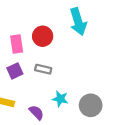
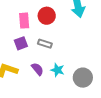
purple semicircle: (36, 112) -> (37, 69), moved

